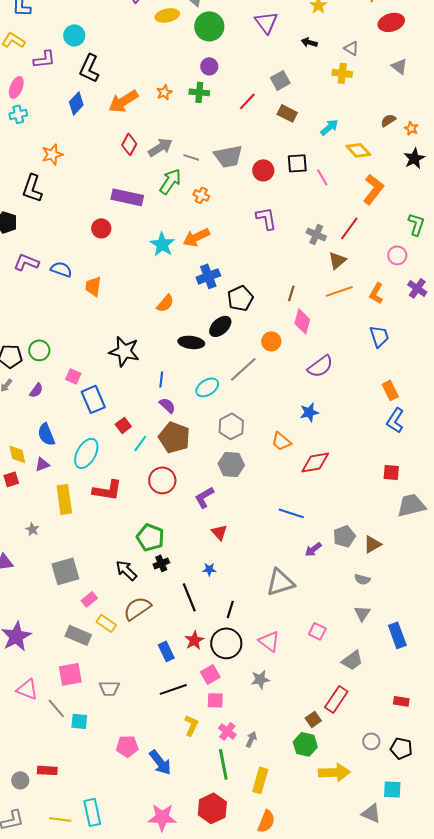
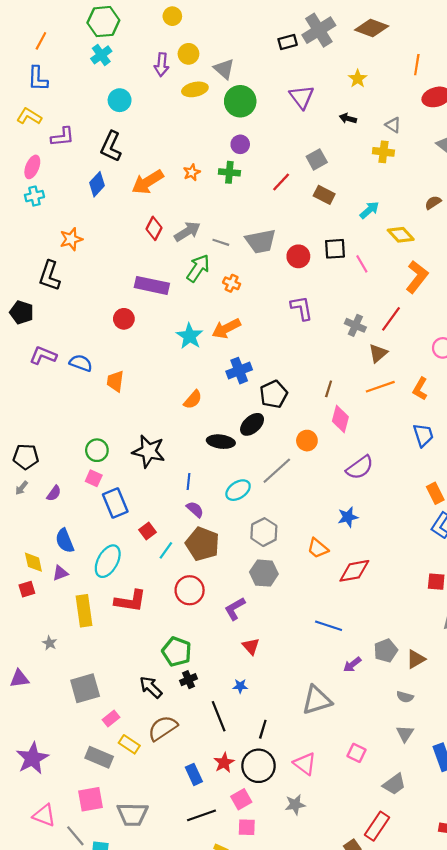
cyan circle: (74, 35) -> (120, 100), moved
green circle: (39, 350) -> (97, 450), moved
gray trapezoid: (109, 688) -> (132, 814), size x1.4

